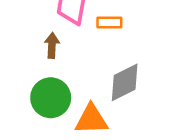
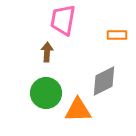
orange rectangle: (109, 23) -> (117, 35), moved

